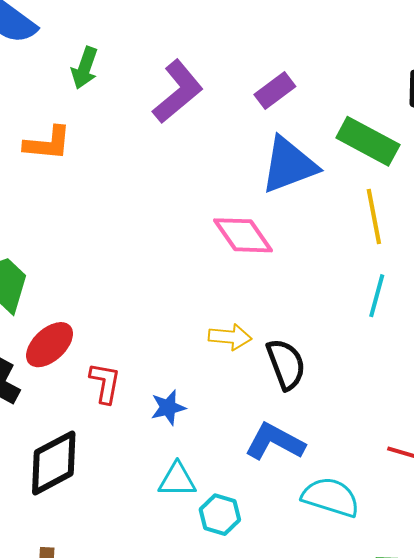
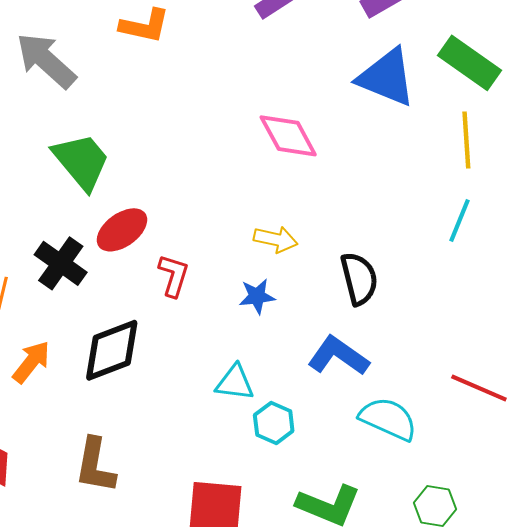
blue triangle: (289, 165) -> (387, 77), turned 36
pink diamond: (243, 235) -> (288, 136), moved
yellow arrow: (230, 337) -> (276, 239), moved
blue star: (168, 407) -> (257, 296), moved

